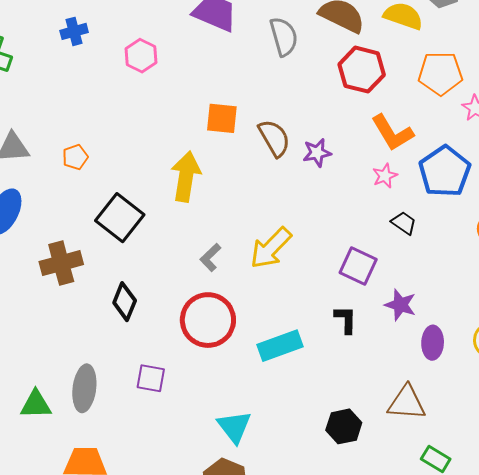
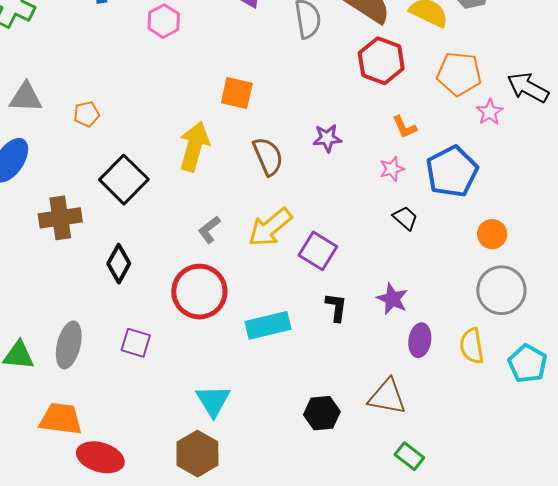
orange L-shape: (392, 133) -> (404, 127), size x0.6
brown semicircle: (274, 138) -> (268, 156), moved
purple square: (358, 266) -> (318, 251), moved

